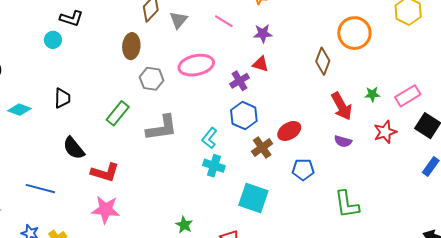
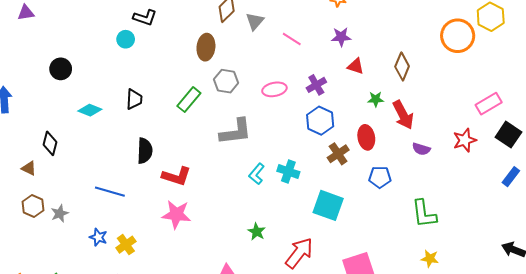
pink line: (224, 21) -> (292, 39), moved
orange circle: (354, 33) -> (458, 36), moved
red triangle: (261, 64) -> (356, 66), moved
pink ellipse: (196, 65) -> (274, 89), moved, size x0.7
green star: (372, 94) -> (376, 99), moved
red arrow: (342, 106) -> (403, 115), moved
green rectangle: (118, 113) -> (189, 100), moved
red ellipse: (289, 131) -> (366, 137), turned -70
cyan L-shape: (209, 138) -> (257, 174), moved
black semicircle: (74, 148) -> (145, 151), turned -140

